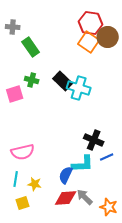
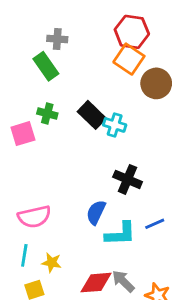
gray cross: (13, 27) -> (57, 39), moved
brown circle: (108, 37) -> (156, 83), moved
cyan cross: (79, 88) -> (115, 125), size x0.7
black cross: (94, 140) -> (128, 179), moved
blue semicircle: (66, 175) -> (96, 212), moved

